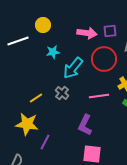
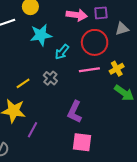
cyan star: (53, 52) -> (41, 35), size x1.5
cyan arrow: (73, 68) -> (62, 52), size x0.7
pink line: (99, 96) -> (89, 70), moved

